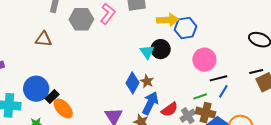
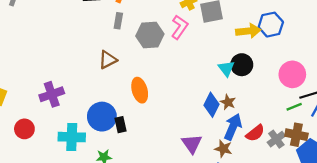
blue hexagon: (185, 28) -> (271, 25), moved
brown triangle: (44, 39) -> (108, 60), turned -30
black rectangle: (52, 96) -> (120, 125), turned -56
green line: (200, 96) -> (294, 107), moved
orange ellipse: (63, 109) -> (140, 90), moved, turned 30

